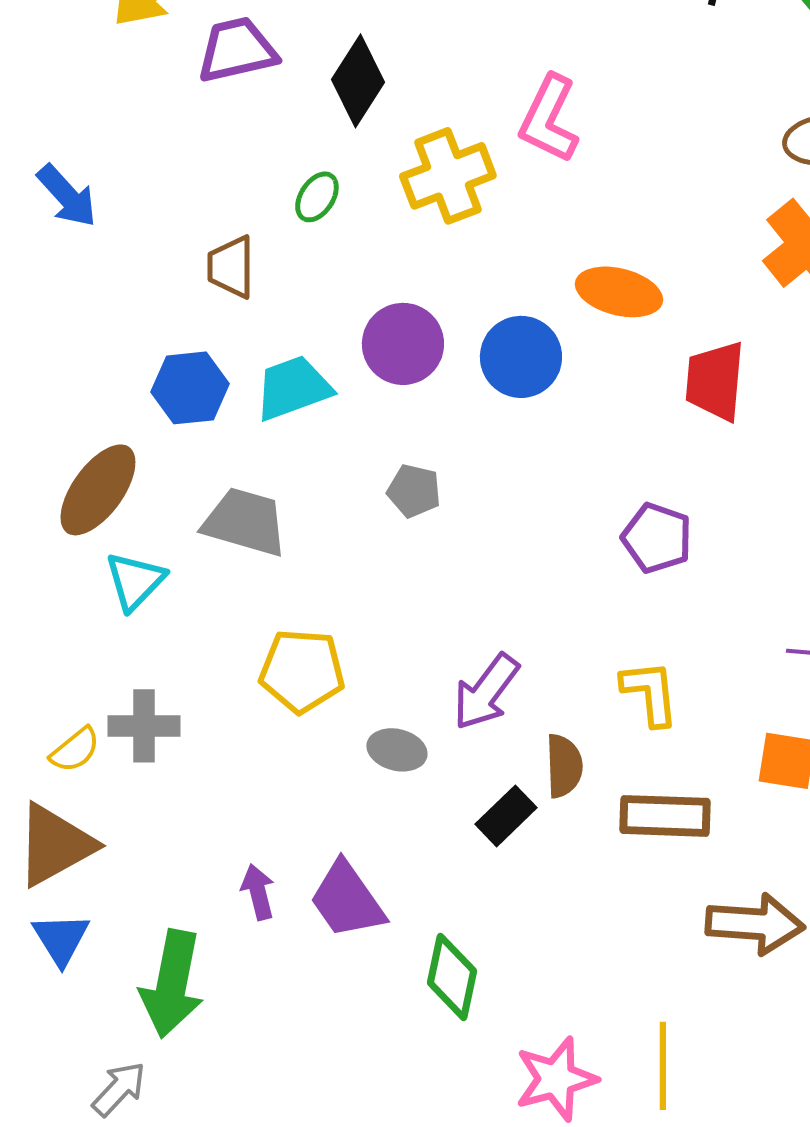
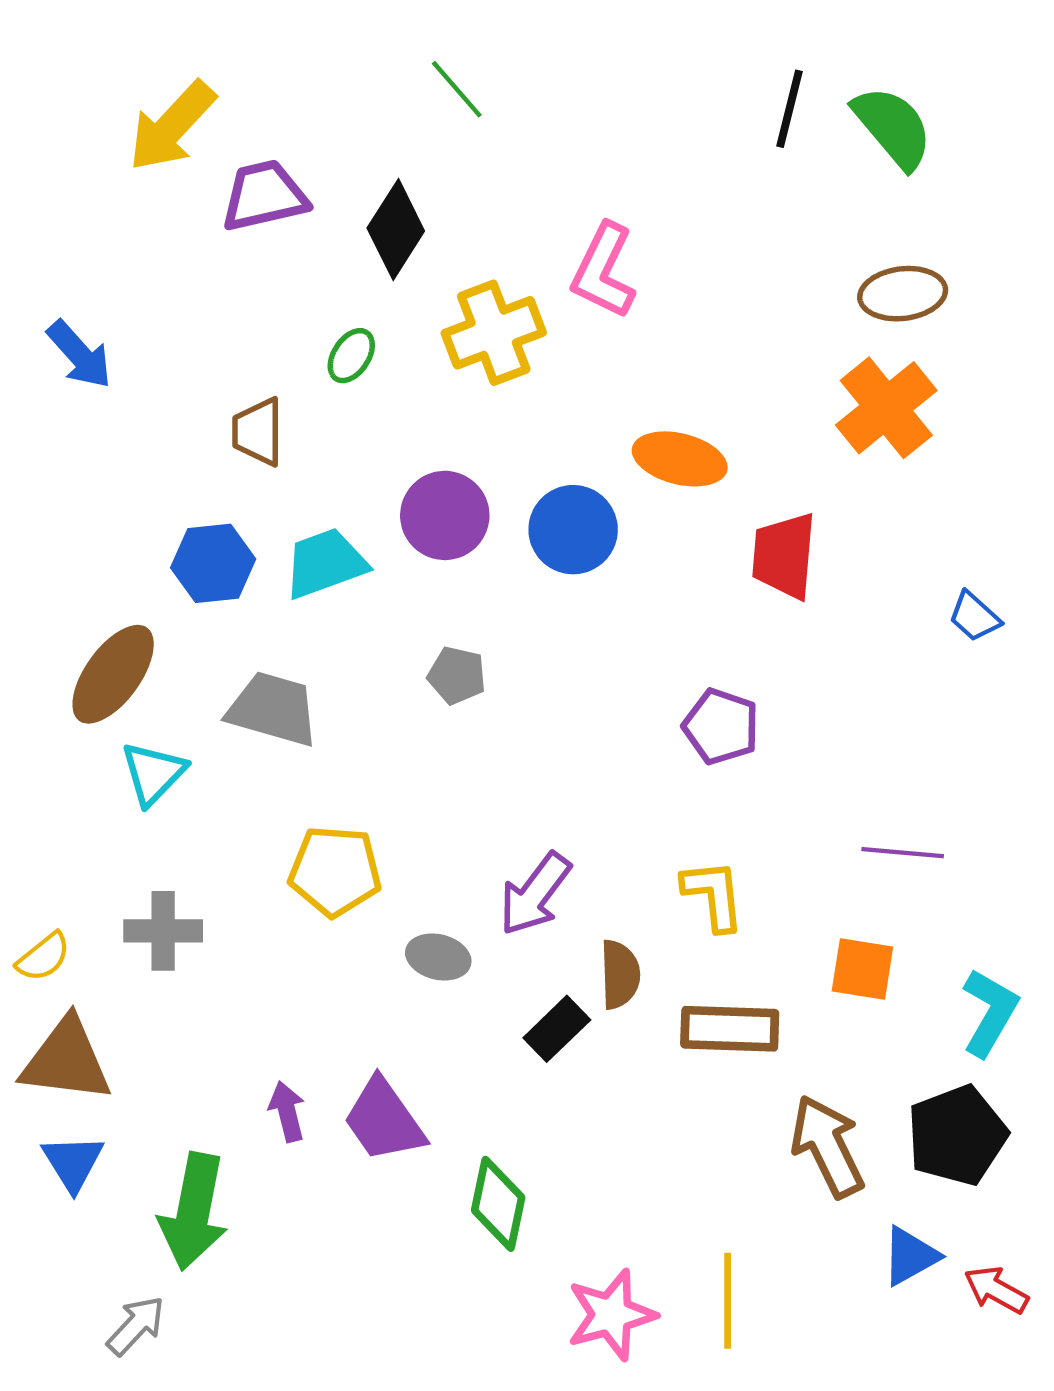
yellow semicircle: (75, 750) -> (43, 957), moved
brown triangle: (55, 845) -> (66, 1060), turned 36
brown arrow: (755, 924) -> (828, 1146), turned -120

